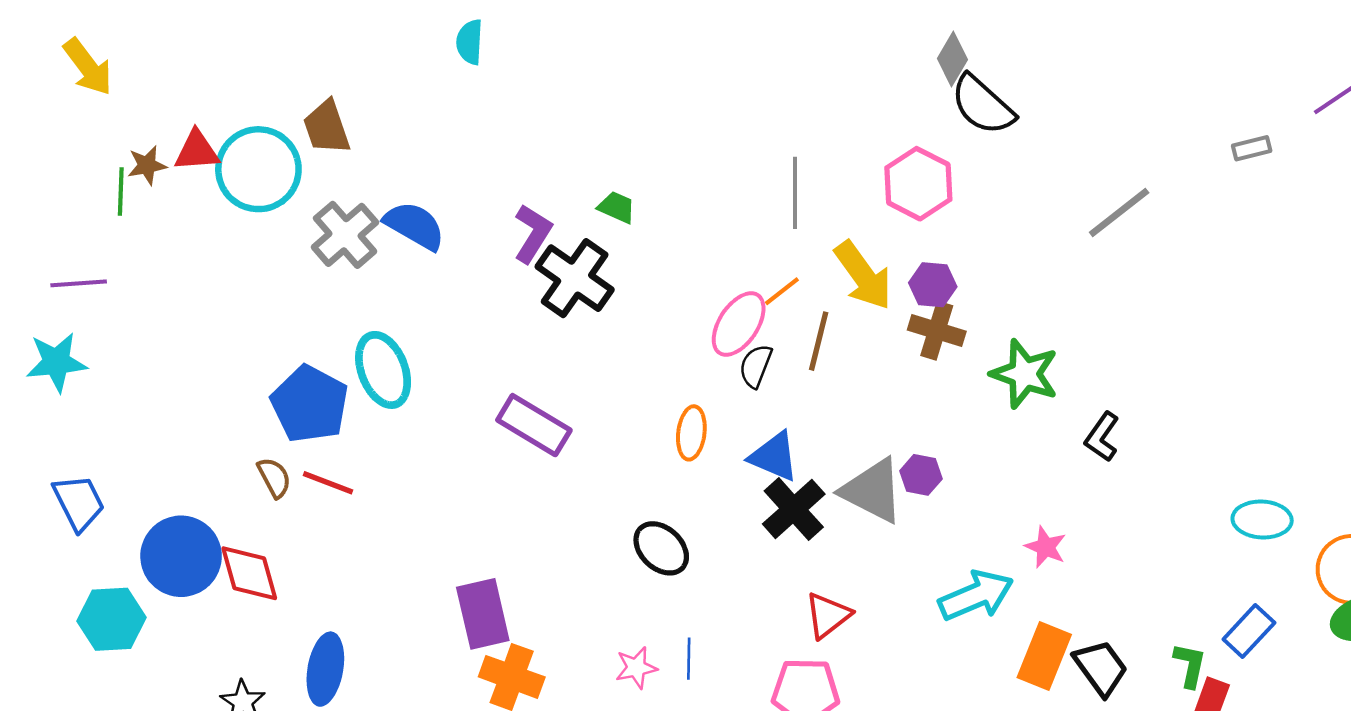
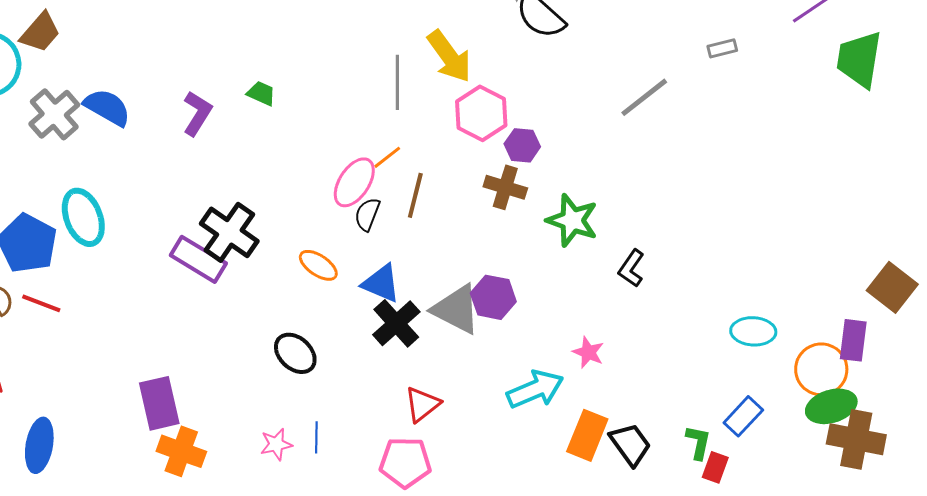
brown trapezoid: (327, 127) -> (40, 32), turned -120
gray rectangle: (1252, 148) -> (722, 48), moved
pink hexagon: (918, 184) -> (481, 113), moved
yellow arrow: (863, 276) -> (449, 56), moved
black cross: (575, 278) -> (229, 232), moved
purple hexagon: (933, 285) -> (522, 145), moved
orange ellipse: (691, 433) -> (318, 265), turned -63
purple hexagon: (921, 475) -> (493, 297), size x1.4

